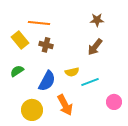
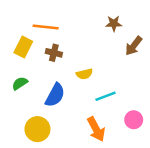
yellow rectangle: (20, 40) -> (23, 47), turned 66
brown arrow: (95, 47) -> (134, 46), moved
yellow semicircle: (72, 72) -> (84, 74), moved
orange arrow: (65, 105) -> (96, 129), moved

